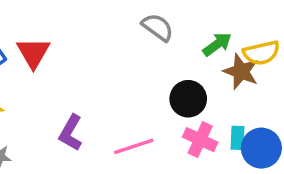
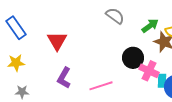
red triangle: (33, 53) -> (57, 41), moved
pink cross: (200, 140) -> (149, 71), moved

